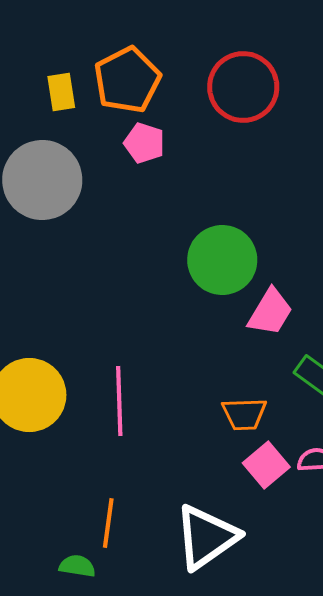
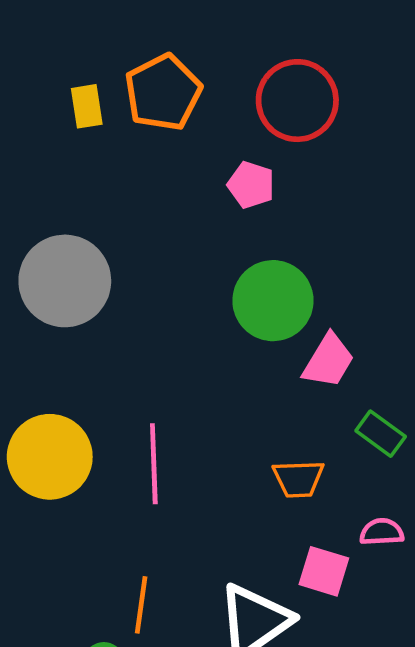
pink pentagon: (144, 143) -> (251, 185), moved
gray circle: (42, 180) -> (65, 281), moved
pink square: (266, 465) -> (324, 571), moved, turned -33

